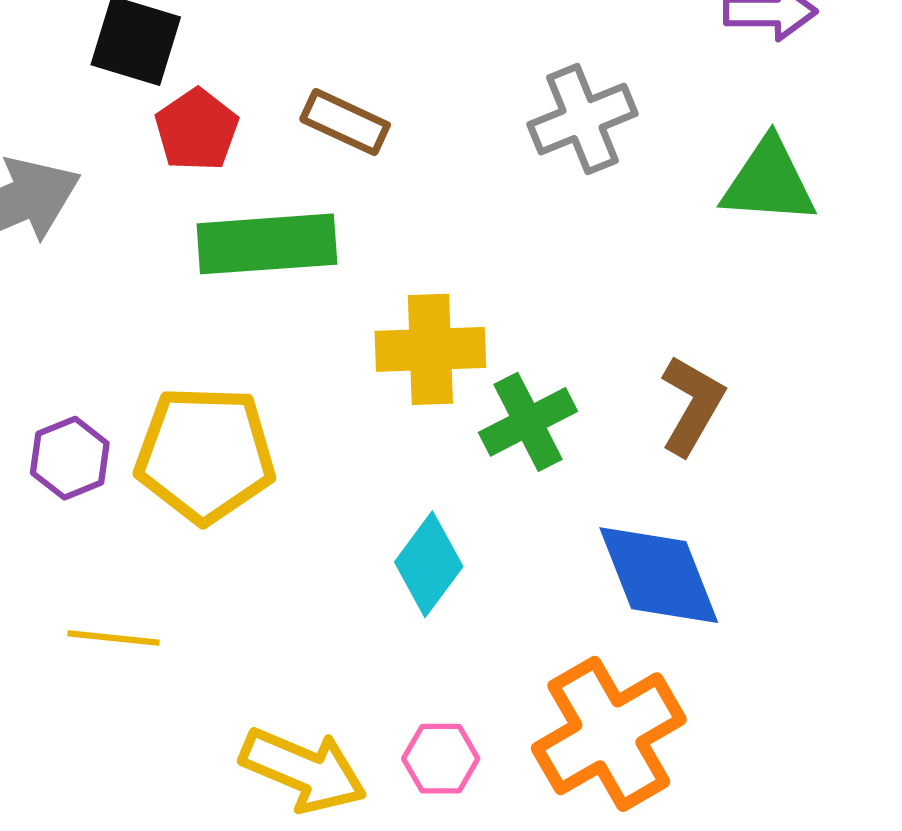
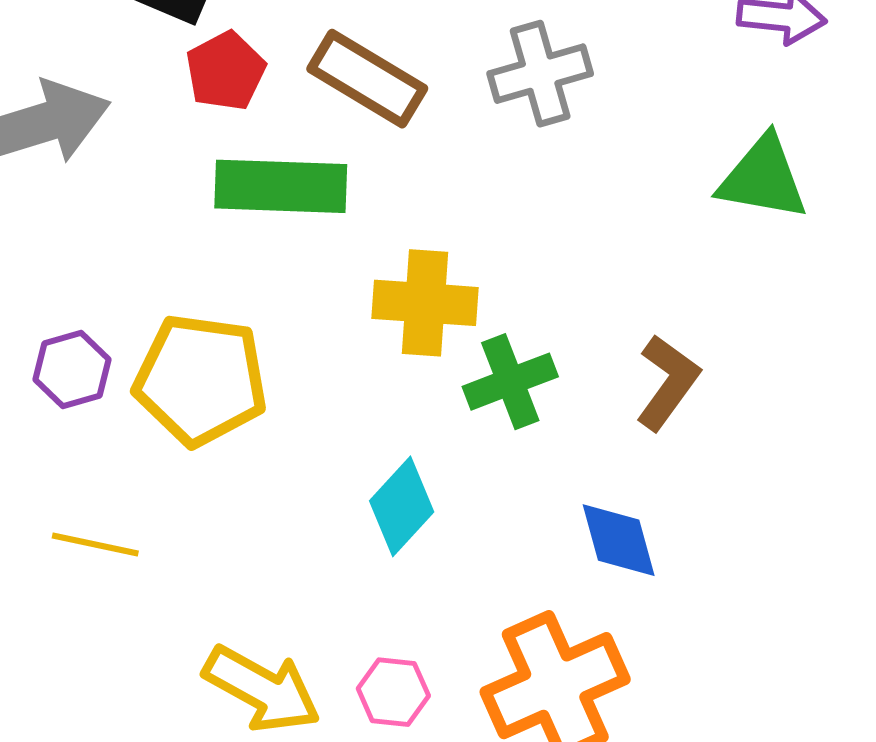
gray cross: (582, 119) -> (540, 74), moved
brown rectangle: (345, 122) -> (367, 79), size x1.4
blue diamond: (659, 575) -> (619, 540), size x0.7

